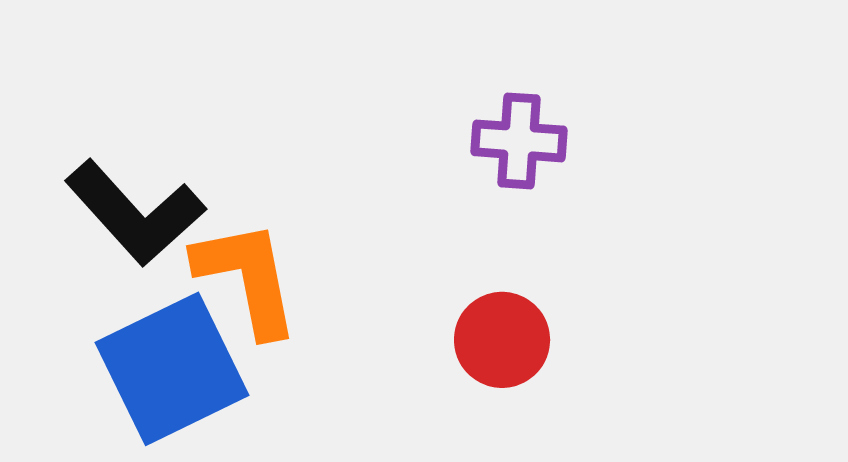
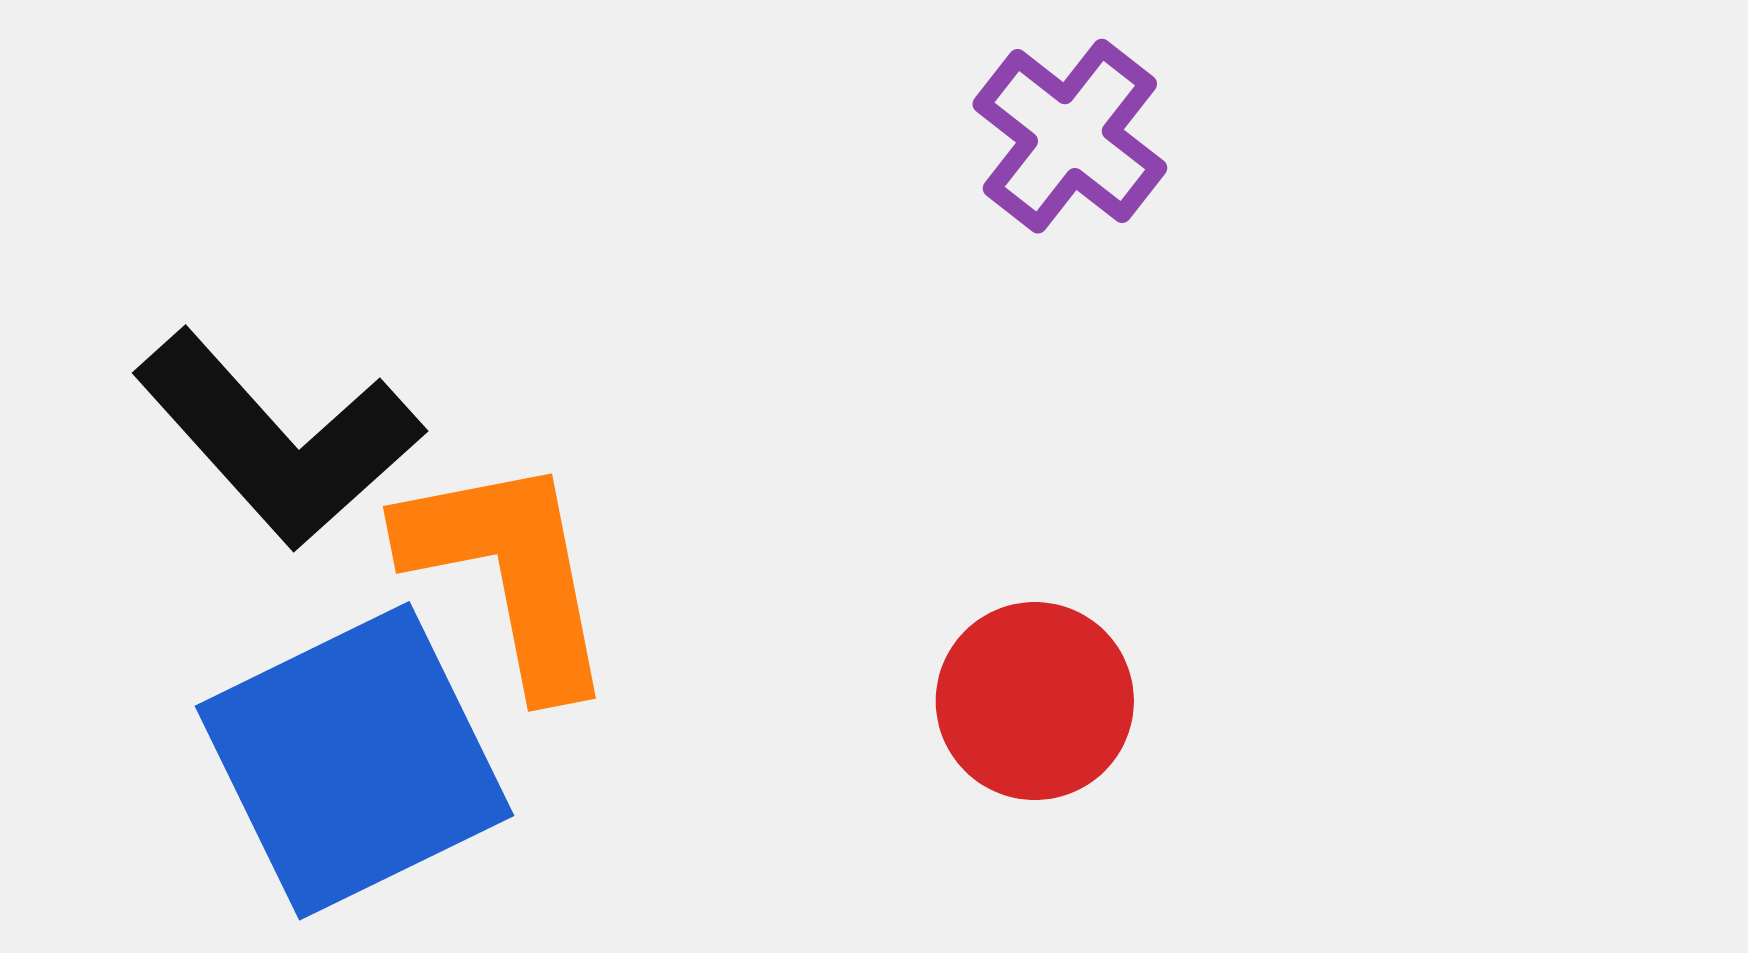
purple cross: (519, 141) -> (1070, 136), moved, turned 34

